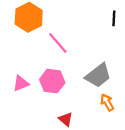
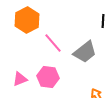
gray trapezoid: (98, 76) -> (85, 52), moved

